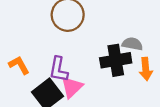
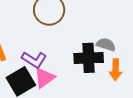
purple L-shape: (59, 69) -> (34, 60), turned -75

